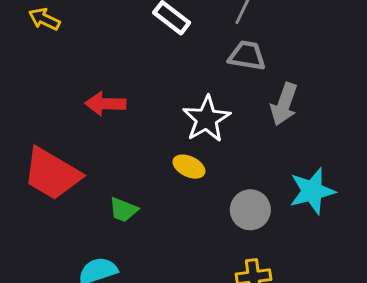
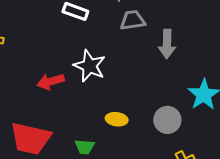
white star: (206, 119) -> (90, 66), moved
yellow ellipse: (189, 167) -> (117, 119), moved

